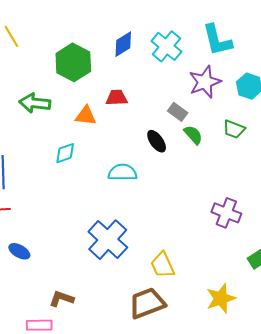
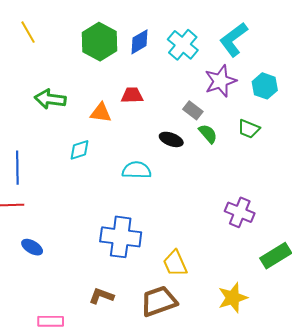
cyan L-shape: (217, 40) -> (234, 39), turned 66
green hexagon: (73, 62) -> (99, 42), moved
black ellipse: (157, 141) -> (171, 139), turned -35
blue cross: (108, 240) -> (121, 237), turned -36
brown L-shape: (62, 299) -> (101, 296), moved

